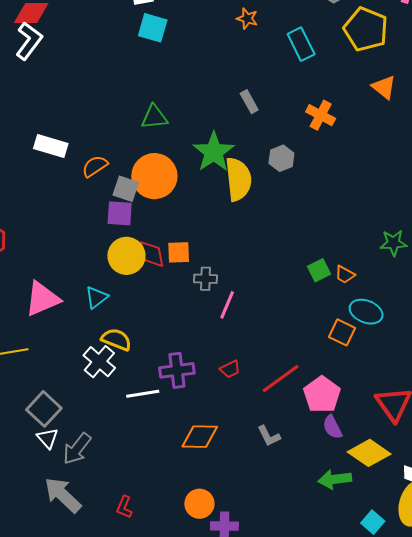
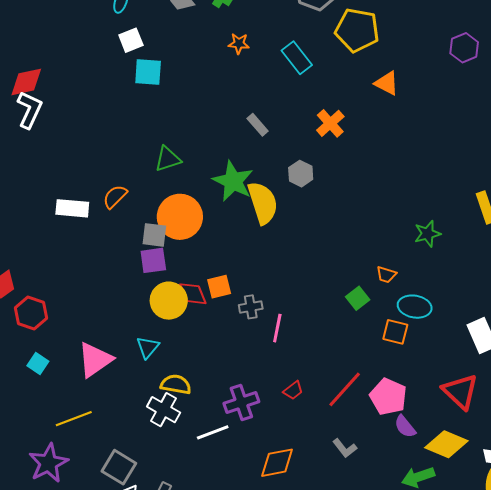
orange cross: (321, 115) -> (330, 123), turned 32
orange semicircle: (95, 166) -> (115, 197), moved
green square: (319, 270) -> (358, 298), moved

